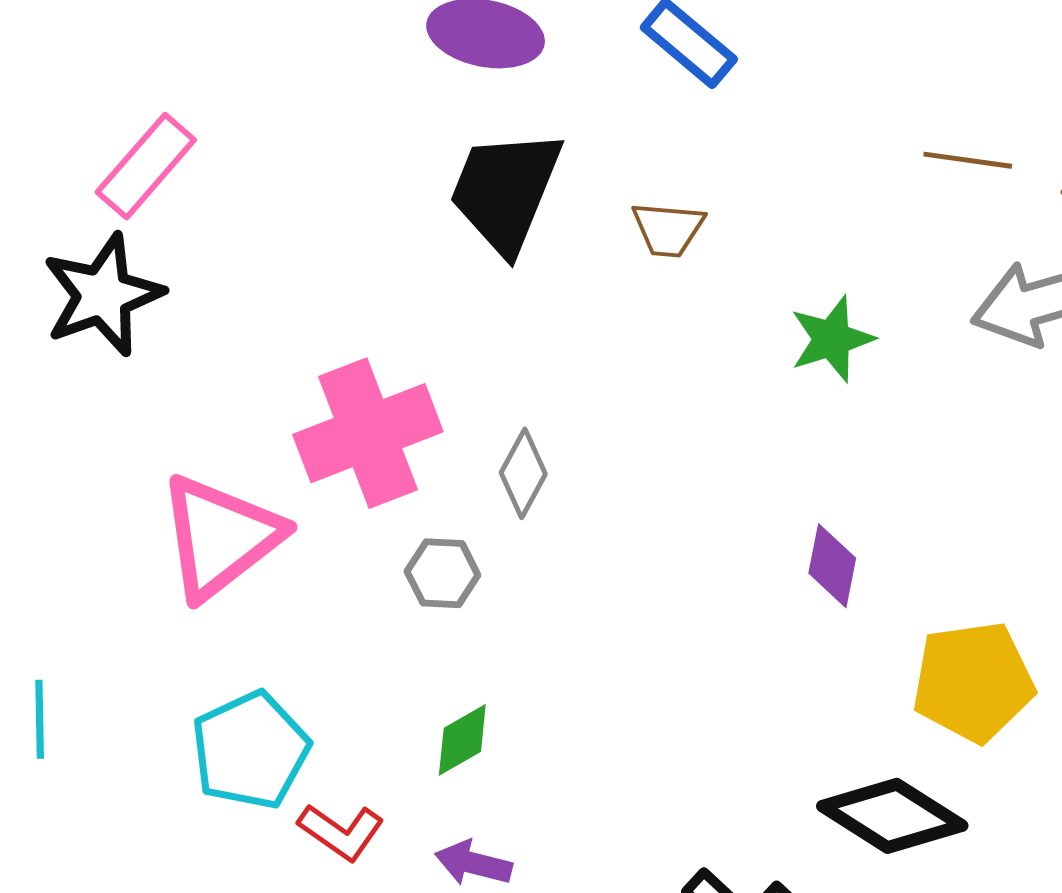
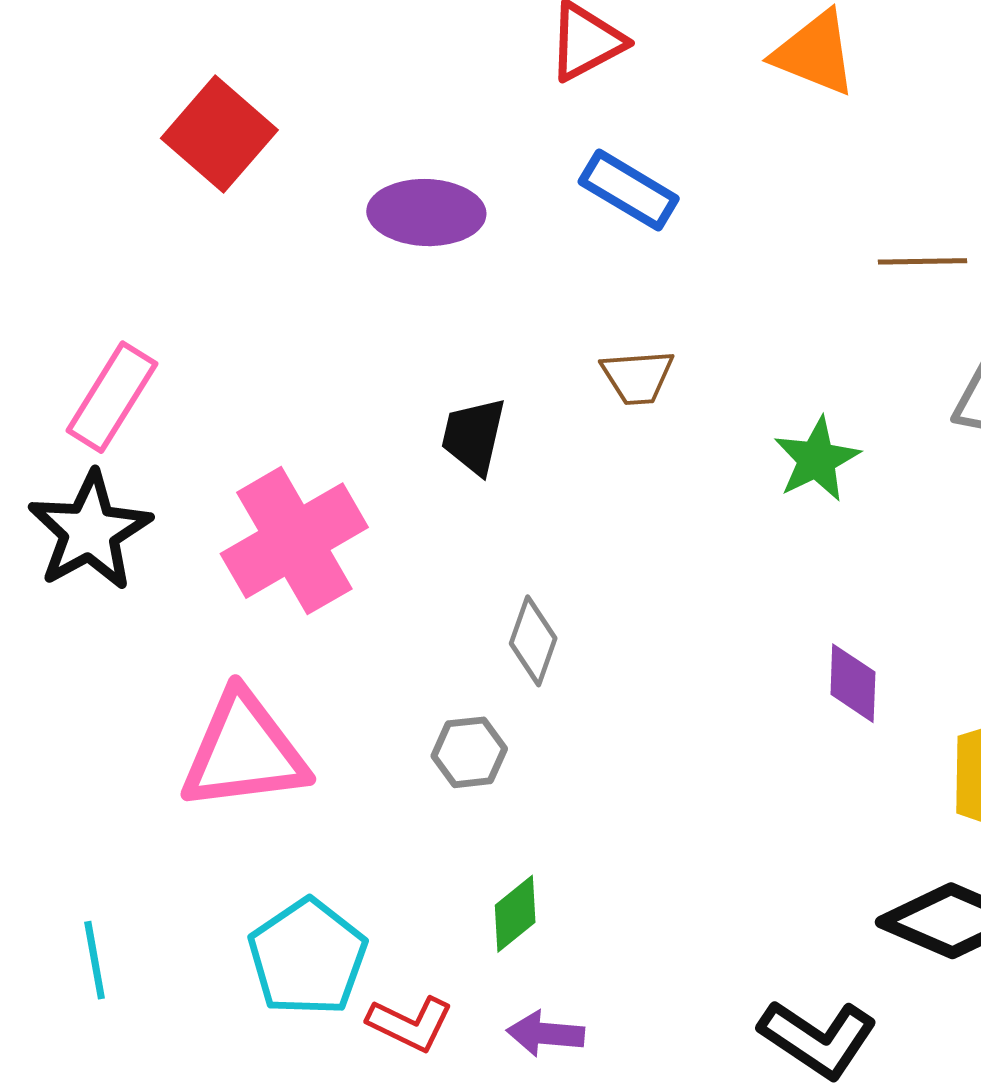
black trapezoid: (505, 191) -> (474, 436), moved, size x0.6
pink cross: (368, 433) -> (294, 541), moved
pink triangle: (220, 537) -> (244, 752), turned 40

